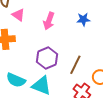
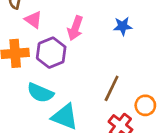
purple hexagon: (47, 58) -> (51, 53), moved
cyan semicircle: (16, 80) -> (40, 93), moved

